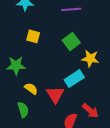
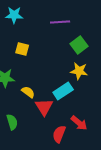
green square: (71, 41) -> (79, 45), moved
yellow semicircle: (31, 89) -> (28, 92), moved

